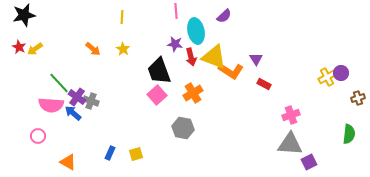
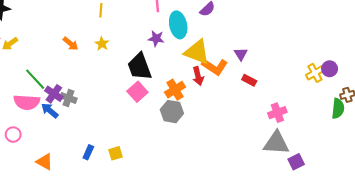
red arrow: (191, 57) -> (198, 76), moved
gray hexagon: (183, 128) -> (172, 112), moved
green semicircle: (349, 134) -> (338, 108), moved

